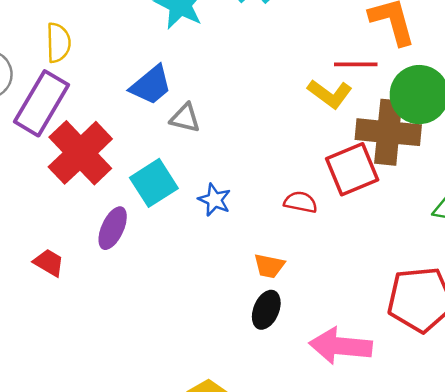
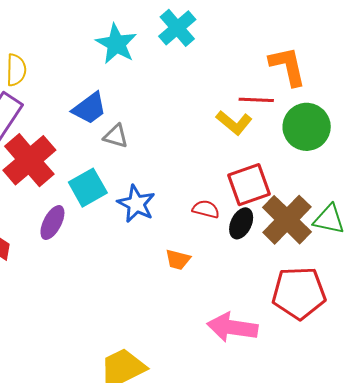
brown cross: (388, 132) -> (287, 220), moved, turned 36
blue star: (215, 200) -> (136, 204), size x1.4
black ellipse: (266, 310) -> (241, 223), moved

